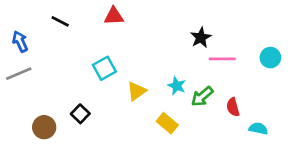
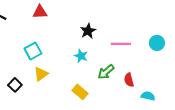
black star: (201, 37) -> (88, 31), moved
cyan star: (177, 86) -> (81, 56), moved
yellow triangle: (137, 91) -> (41, 74), moved

